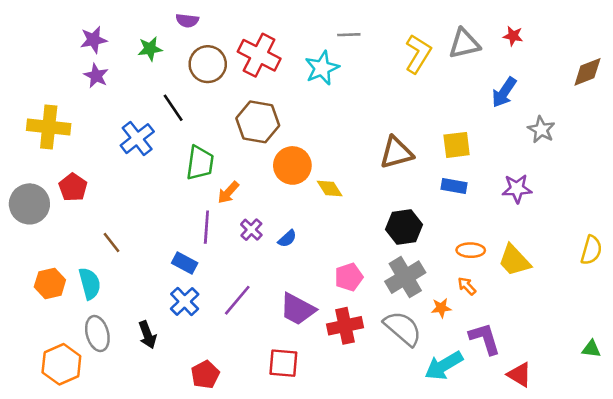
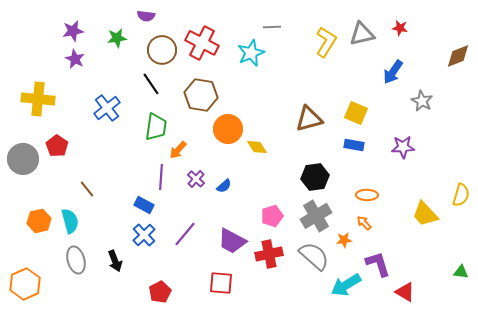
black line: (173, 108) -> (151, 84), moved
yellow square: (457, 145) -> (356, 113), turned 30
yellow trapezoid: (514, 260) -> (425, 214), moved
orange hexagon: (61, 364) -> (25, 284), moved

